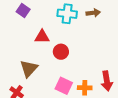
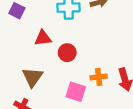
orange cross: (85, 88) -> (99, 77), moved

